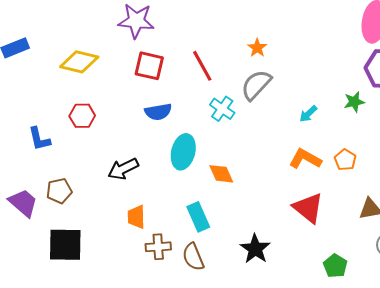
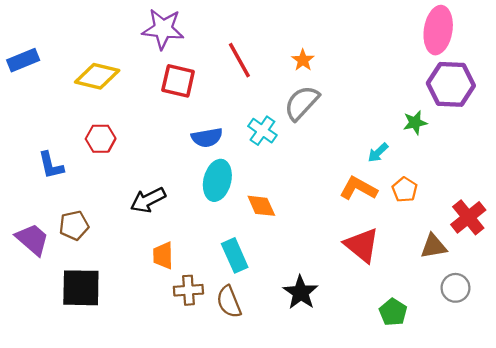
red line: (202, 66) -> (239, 60), moved
blue semicircle: (158, 112) -> (207, 138), moved
cyan arrow: (308, 114) -> (378, 153), moved

